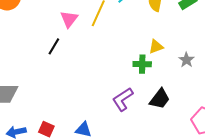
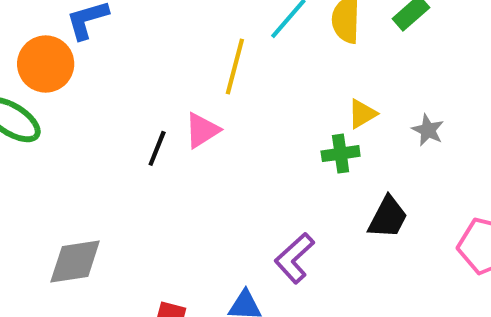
pink triangle: (69, 19) -> (202, 130), moved, turned 30
purple L-shape: (123, 99) -> (294, 258), moved

